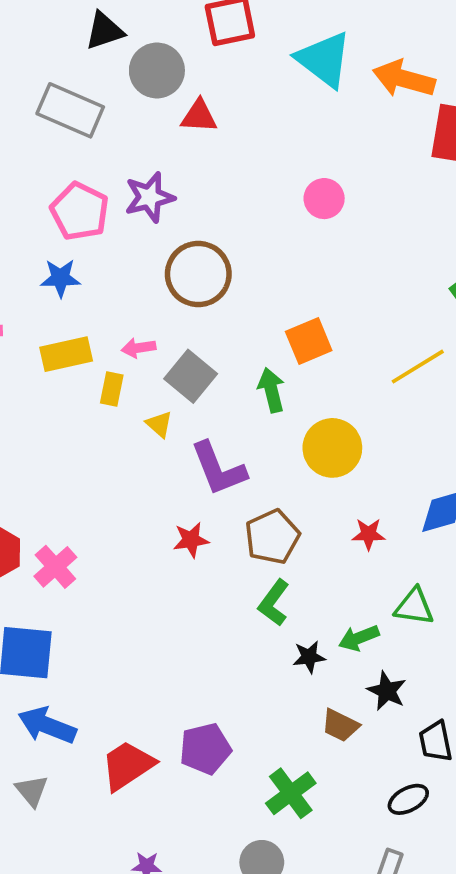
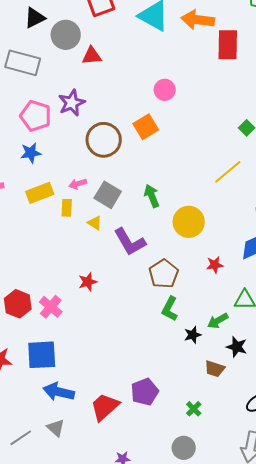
orange square: (309, 341) -> (146, 127), moved
red star: (191, 540) -> (88, 282), moved
green cross: (291, 793) -> (194, 409), size x0.6

